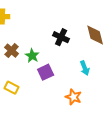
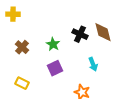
black cross: (61, 37) -> (80, 34), moved
green star: (32, 56) -> (53, 44), moved

